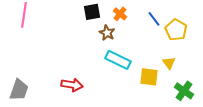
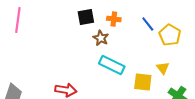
orange cross: (120, 14) -> (114, 19), turned -32

